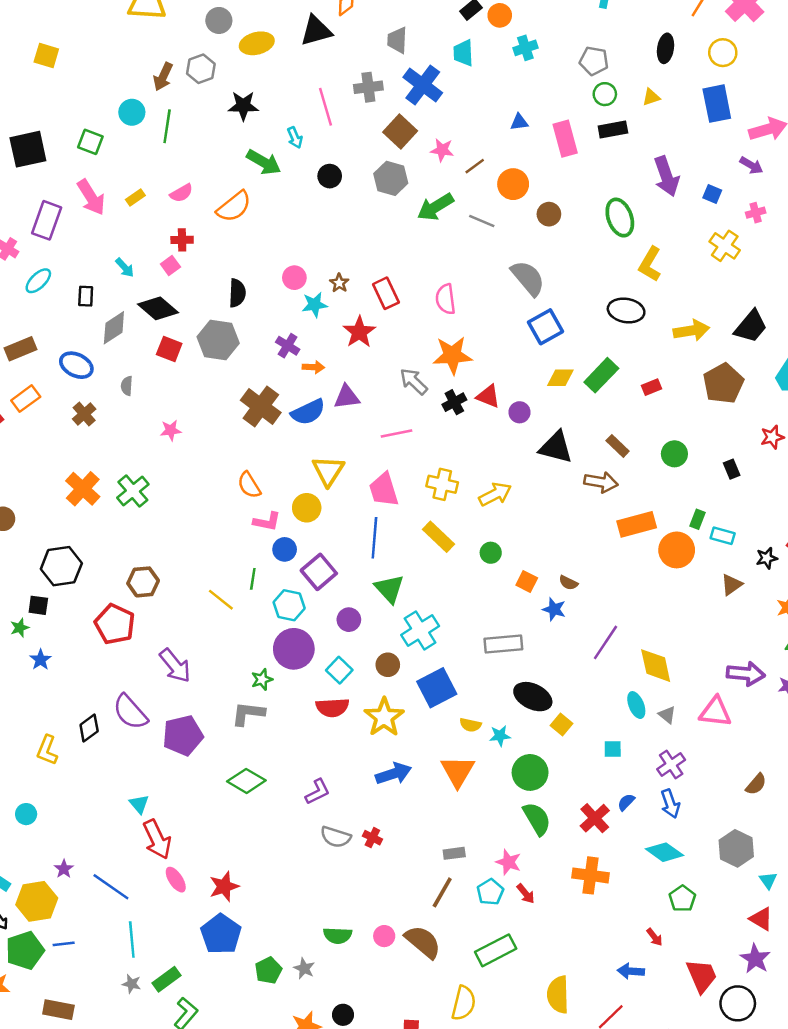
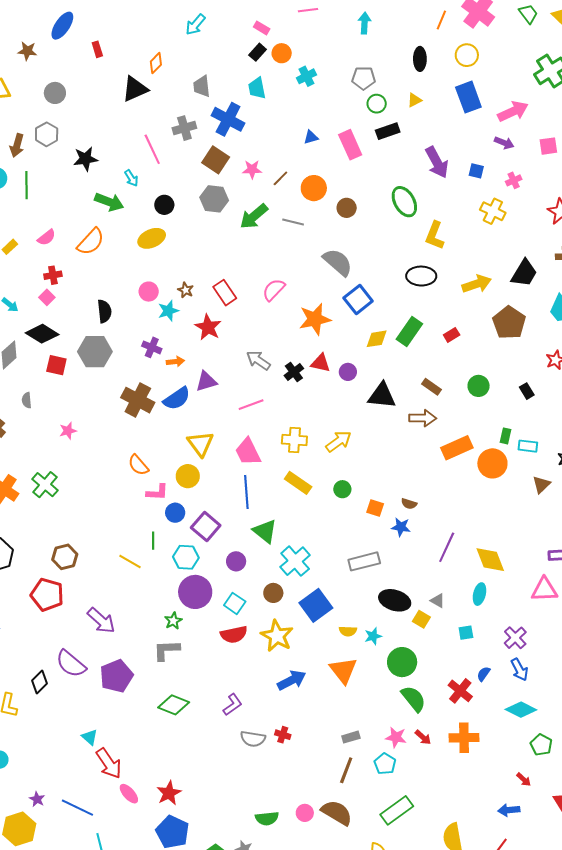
yellow ellipse: (257, 43) -> (152, 238), moved
pink semicircle: (446, 299) -> (274, 290), turned 60
orange star: (452, 355) -> (315, 319), moved
cyan ellipse: (636, 705) -> (479, 594), turned 45
gray triangle: (667, 715) -> (438, 601), moved
red arrow: (526, 894) -> (423, 737), moved

